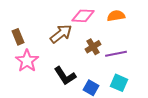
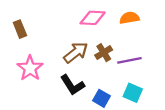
brown arrow: (61, 34) -> (76, 53), moved
brown rectangle: (18, 37) -> (20, 29), moved

